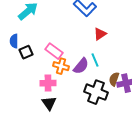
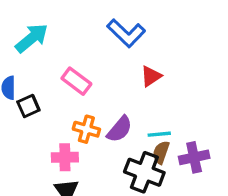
pink rectangle: (54, 51) -> (76, 81), moved
cyan line: (95, 60) -> (159, 134), moved, turned -72
brown semicircle: (114, 79) -> (161, 152), moved

